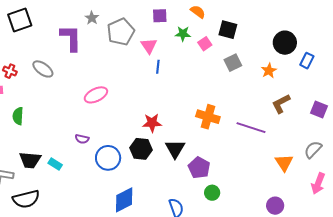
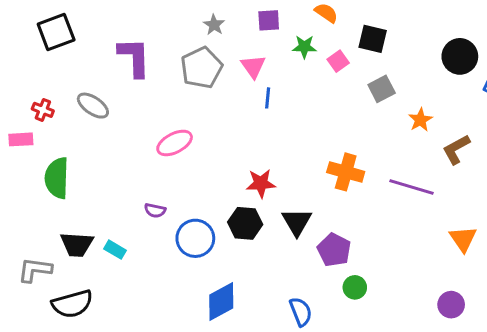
gray star: (92, 18) -> (214, 25), moved
gray pentagon: (121, 32) -> (201, 68), moved
orange star: (269, 71) -> (420, 120), moved
green semicircle: (18, 116) -> (57, 178), size x1.5

